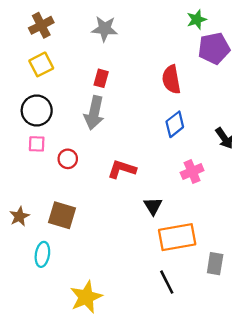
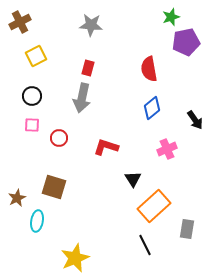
brown cross: (41, 25) -> (20, 22), moved
black circle: (37, 110) -> (32, 96), size x0.7
brown star: (19, 216) -> (17, 198), moved
orange rectangle: (177, 237) -> (154, 206), turned -32

